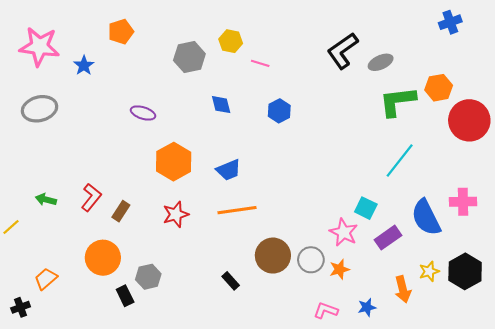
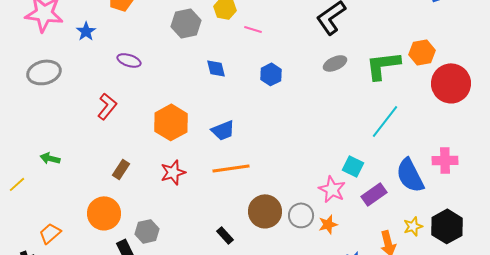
gray ellipse: (381, 62) -> (335, 63), moved
purple ellipse: (143, 113) -> (129, 60), moved
red L-shape: (91, 197) -> (107, 106), moved

